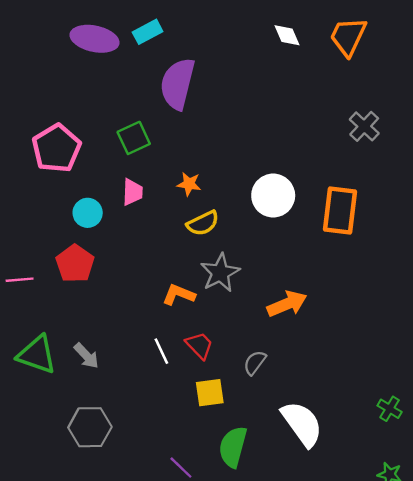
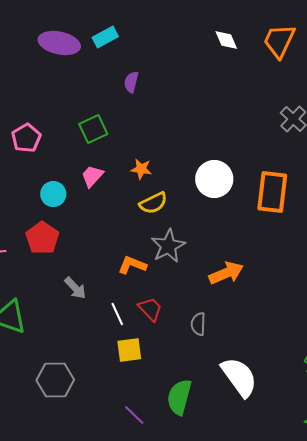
purple semicircle: (178, 84) -> (131, 82), size x0.5
pink pentagon: (56, 148) -> (26, 138), size x0.7
pink trapezoid: (133, 192) -> (92, 176), turned -140
gray arrow: (86, 356) -> (75, 288), moved
gray semicircle: (255, 363) -> (198, 324), turned -35
yellow square: (210, 393) -> (129, 350), moved

